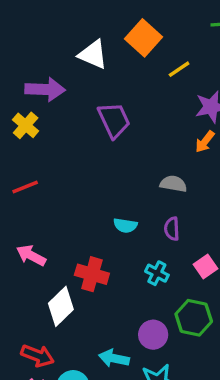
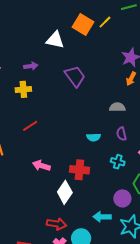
yellow line: (179, 69) -> (105, 22), moved
purple arrow: (45, 89) -> (31, 66), size x0.6
yellow cross: (26, 125) -> (23, 89), turned -35

